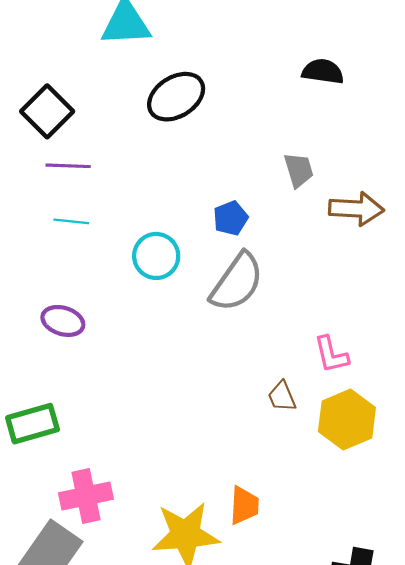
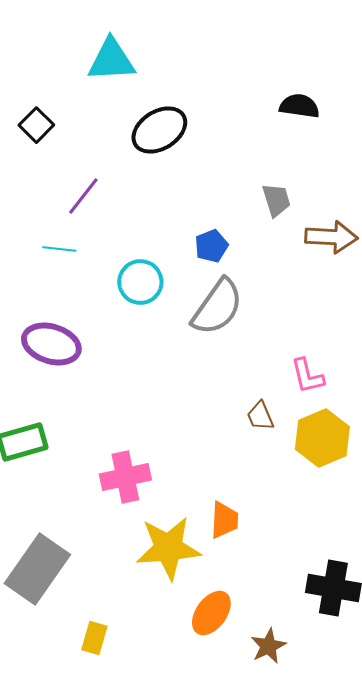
black square: (47, 111) -> (36, 125), moved, size x0.7
purple line: (68, 166) -> (83, 196), moved, turned -54
purple ellipse: (63, 321) -> (51, 344), size x1.4
pink cross: (86, 496) -> (125, 477), moved

